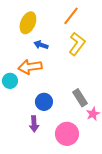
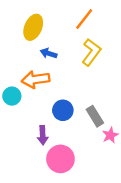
blue circle: (44, 102) -> (63, 110), moved
purple arrow: (34, 124) -> (43, 135), moved
pink circle: (67, 134) -> (60, 159), moved

